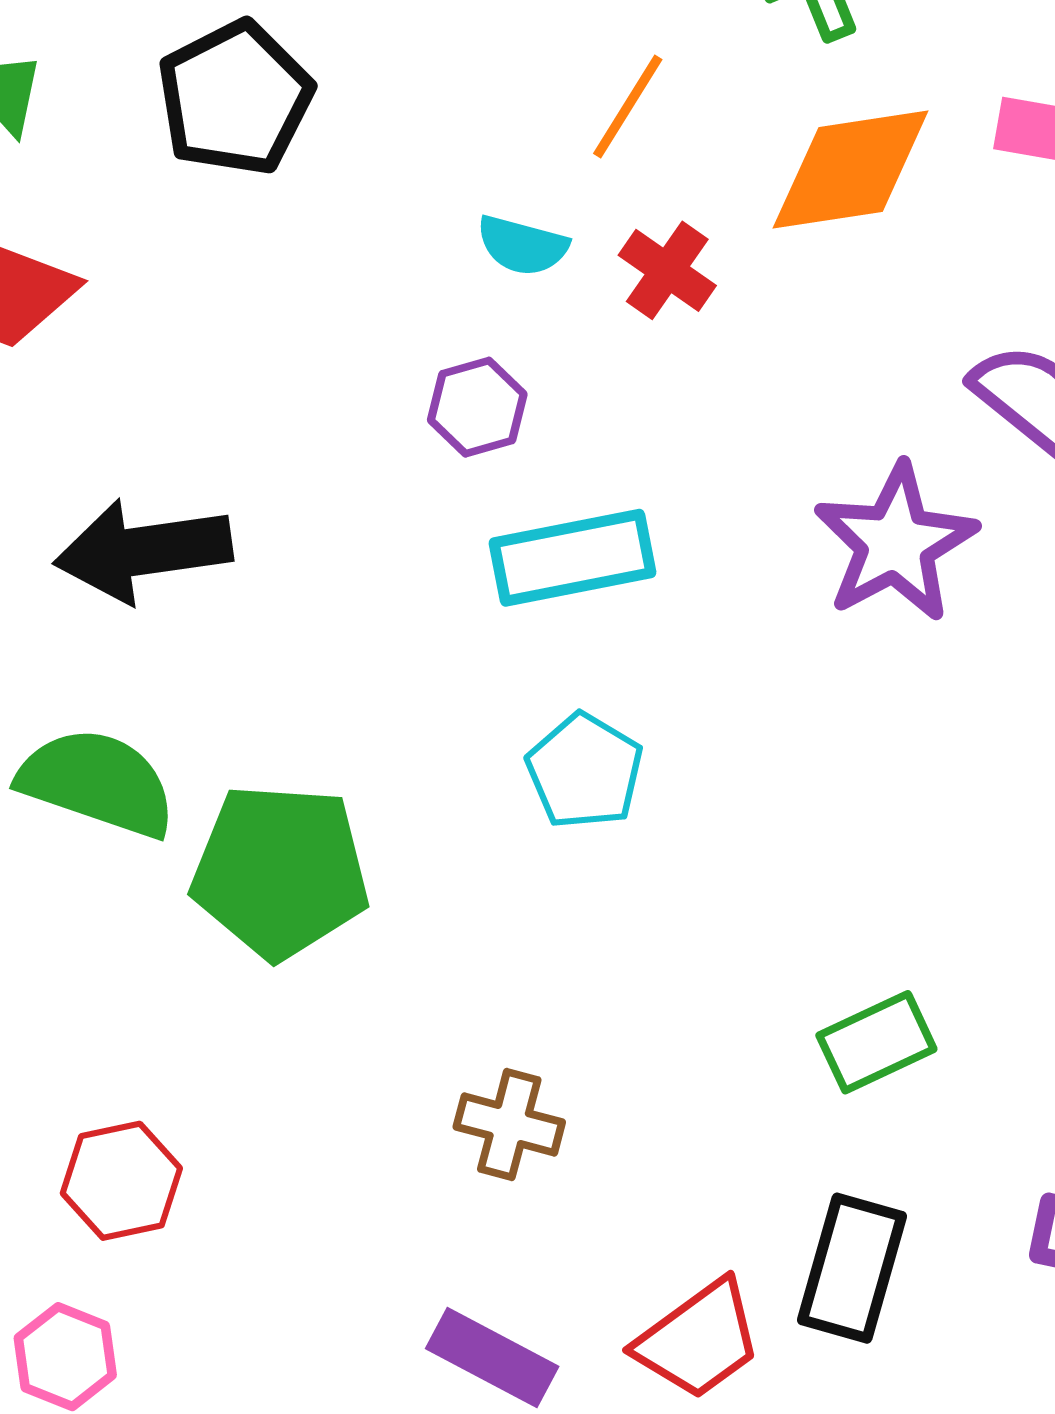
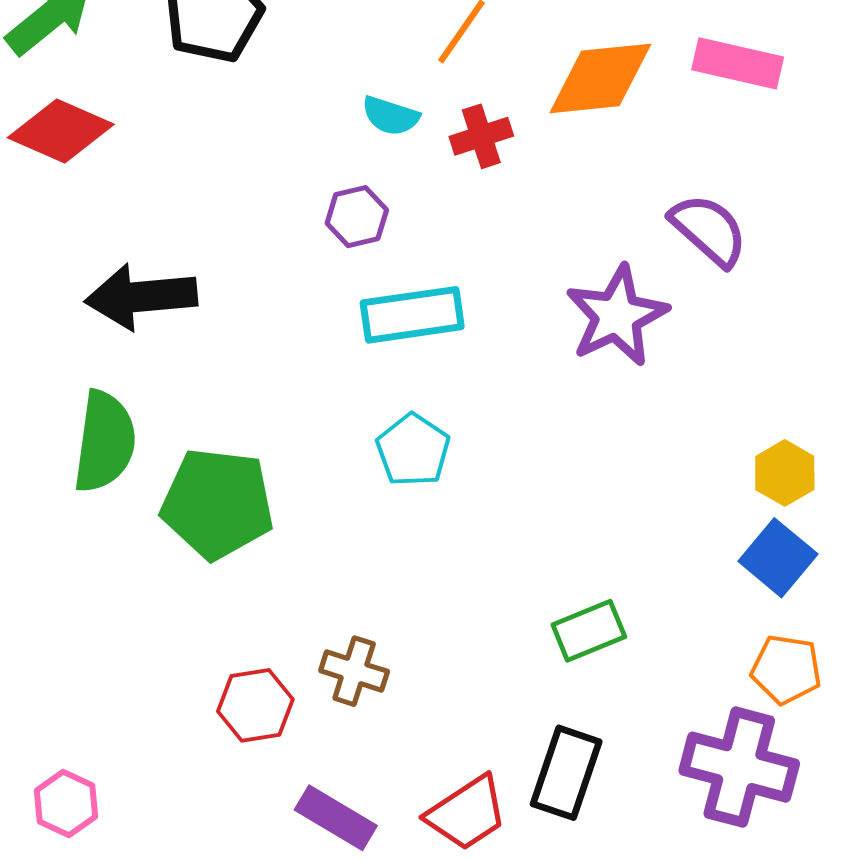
red cross: (667, 270) -> (481, 136), turned 34
green semicircle: (97, 783) -> (105, 442), turned 76
red hexagon: (121, 1181) -> (255, 705), moved

